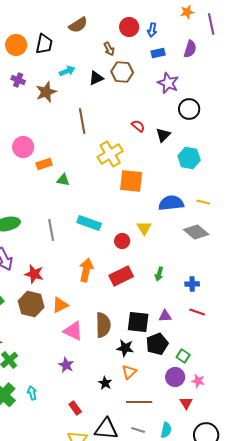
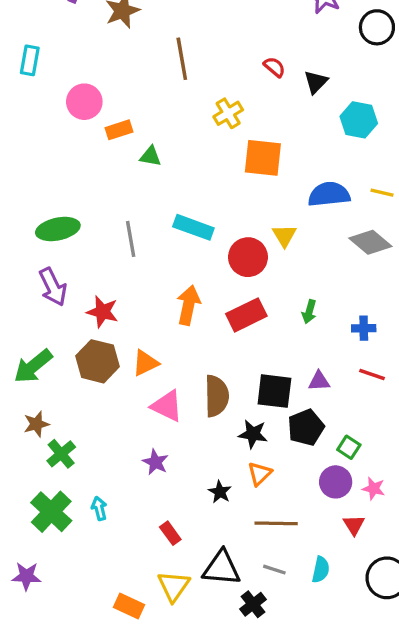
black circle: (189, 109) -> (377, 27), moved
yellow cross: (110, 154) -> (228, 113), size x0.7
red circle: (122, 241) -> (248, 257), size x1.5

